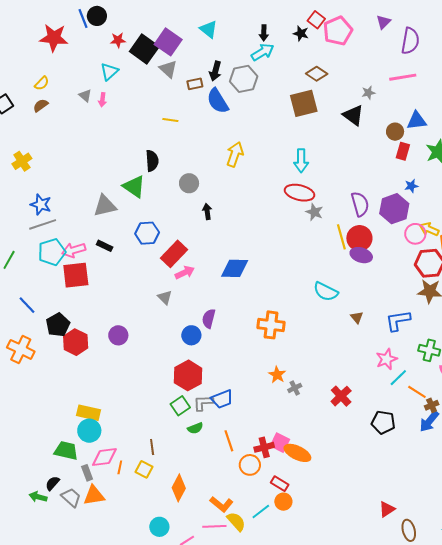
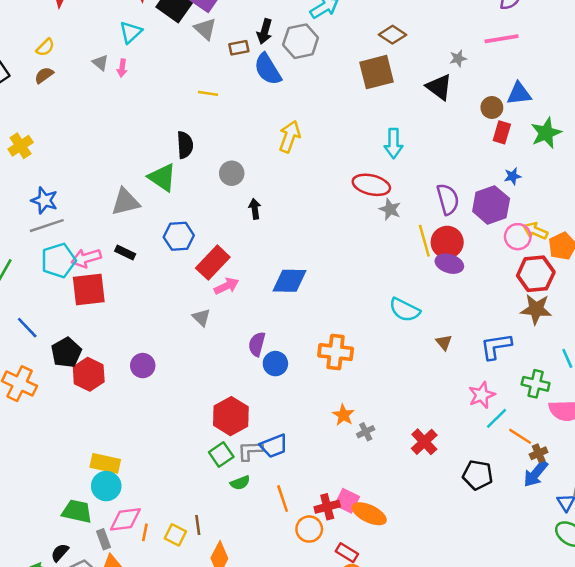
cyan arrow: (301, 161) -> (394, 143), moved
blue circle: (191, 335) -> (275, 364), moved
brown line: (152, 447) -> (198, 525), moved

